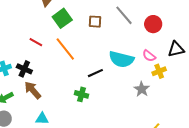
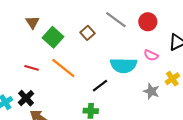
brown square: (95, 22) -> (87, 33), turned -32
black cross: (24, 69) -> (26, 98), turned 35
yellow cross: (159, 71) -> (172, 79), moved

